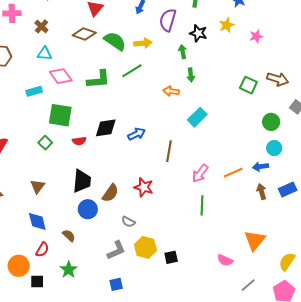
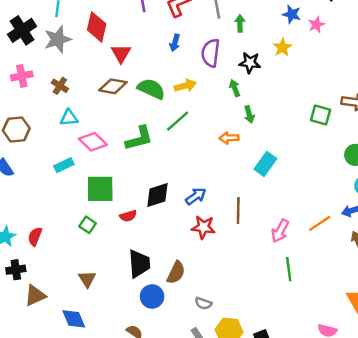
pink star: (256, 36) -> (316, 25), moved
red star: (144, 187) -> (203, 227), moved
blue diamond: (37, 221) -> (74, 319), moved

